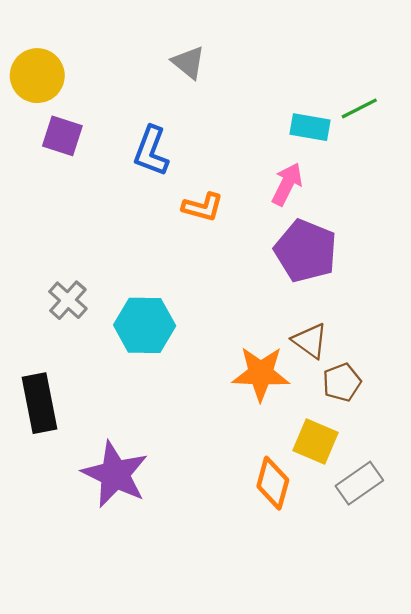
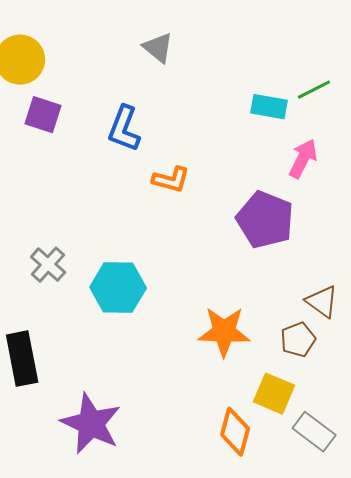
pink arrow: (287, 184) -> (303, 159), moved
brown triangle: (310, 341) -> (322, 302), moved
gray rectangle: (359, 483) -> (314, 432), turned 72

